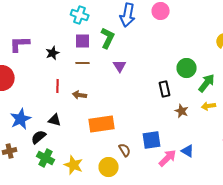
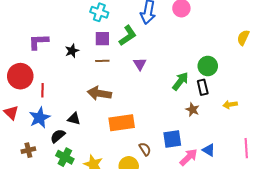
green L-shape: (108, 38) -> (128, 36), turned 30
green arrow: (207, 83) -> (180, 81), moved
red line: (58, 86) -> (43, 90), moved
black rectangle: (165, 89) -> (203, 87), moved
brown arrow: (80, 95) -> (99, 93), size x1.6
brown star: (182, 111) -> (193, 110), moved

